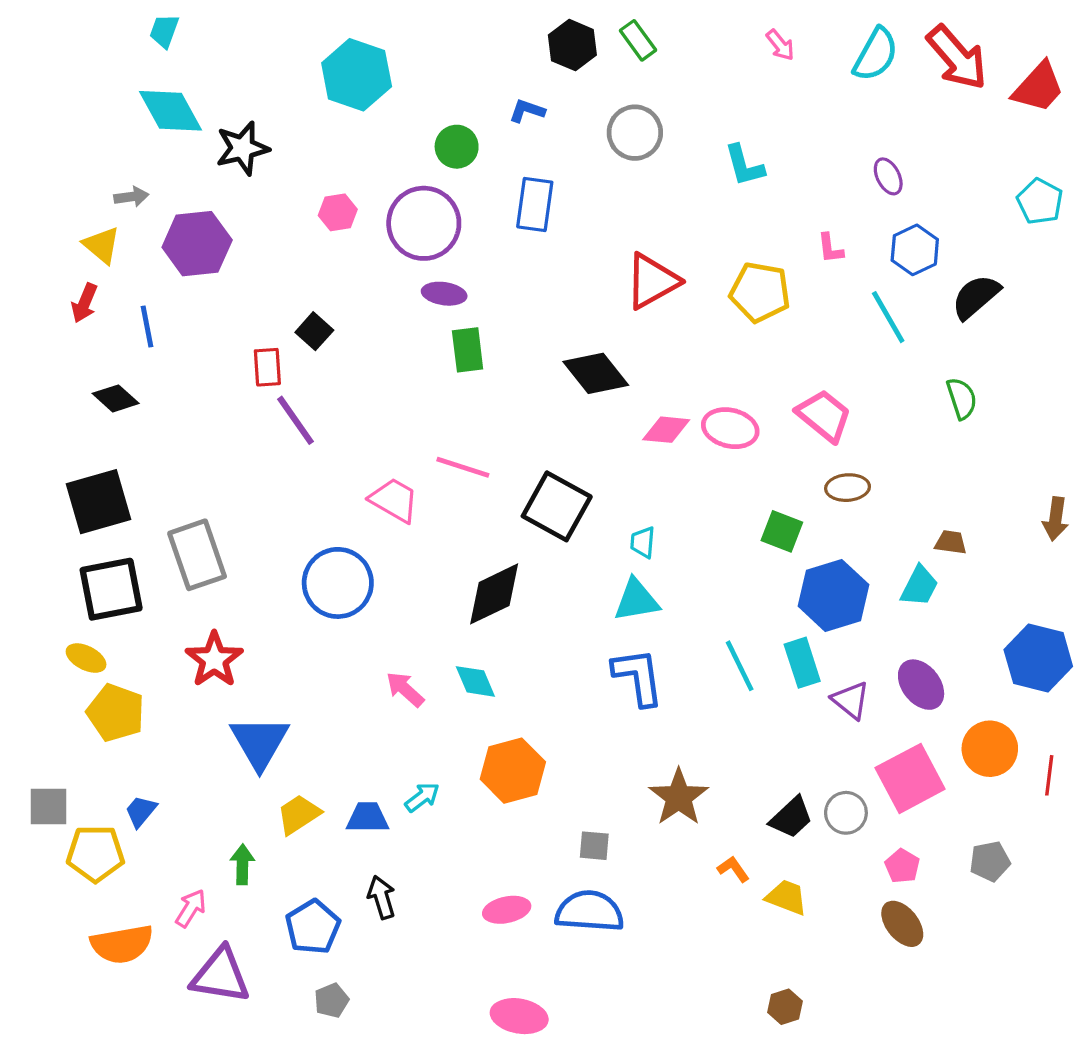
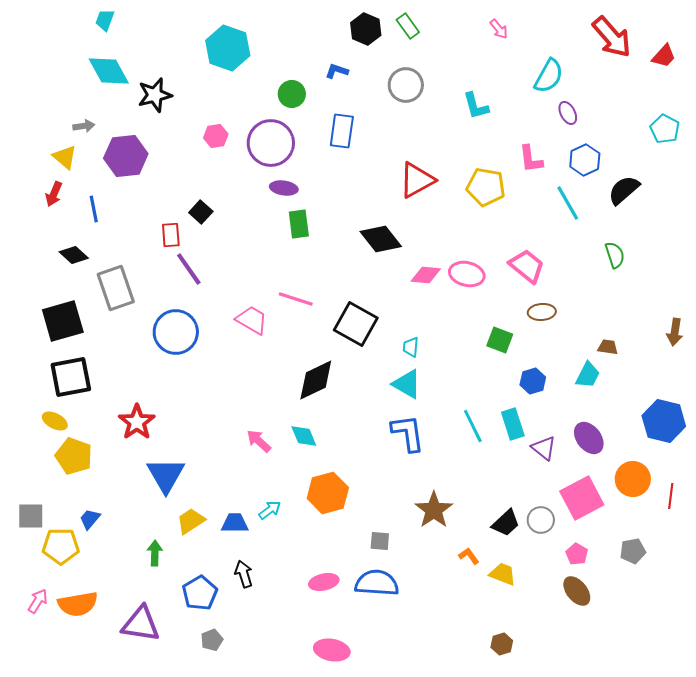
cyan semicircle: (876, 54) -> (549, 76), moved
red trapezoid: (1038, 87) -> (664, 56), size x0.7
pink L-shape: (830, 248) -> (531, 159), size x1.4
gray rectangle: (197, 555) -> (116, 288), moved
blue circle: (338, 583) -> (176, 332), moved
blue hexagon: (833, 595) -> (533, 381), size x0.6
cyan triangle: (636, 600) -> (407, 384), turned 40
pink arrow: (191, 908) -> (38, 601), moved

